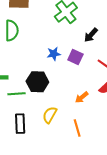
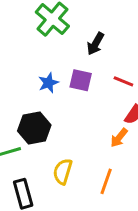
orange arrow: (82, 97) -> (119, 138), moved
orange line: (77, 128) -> (106, 181), turned 48

